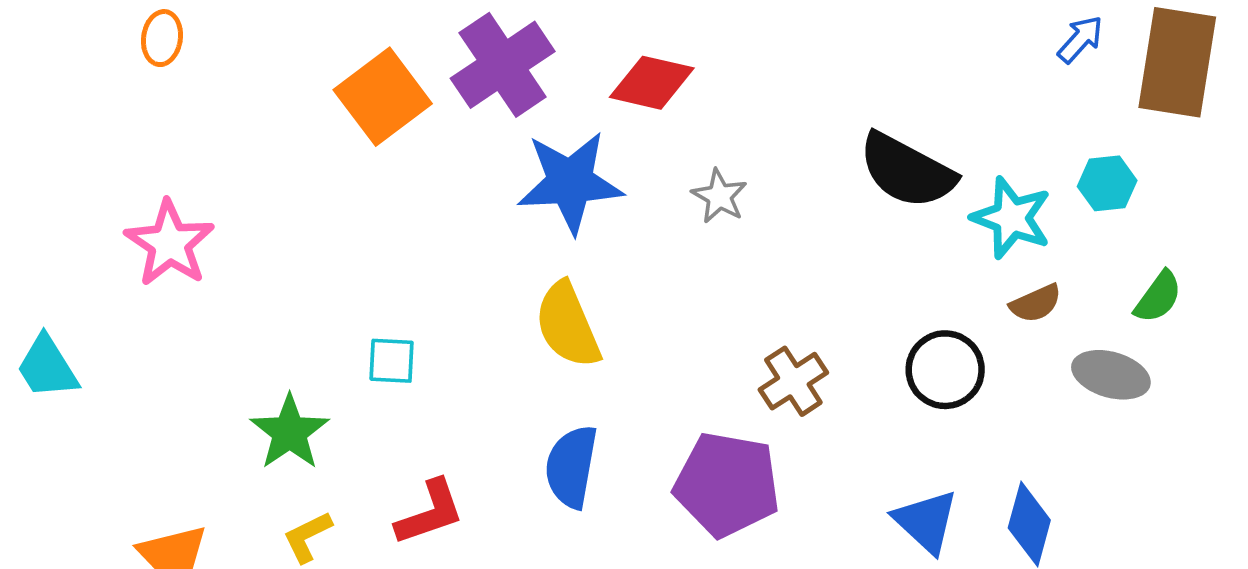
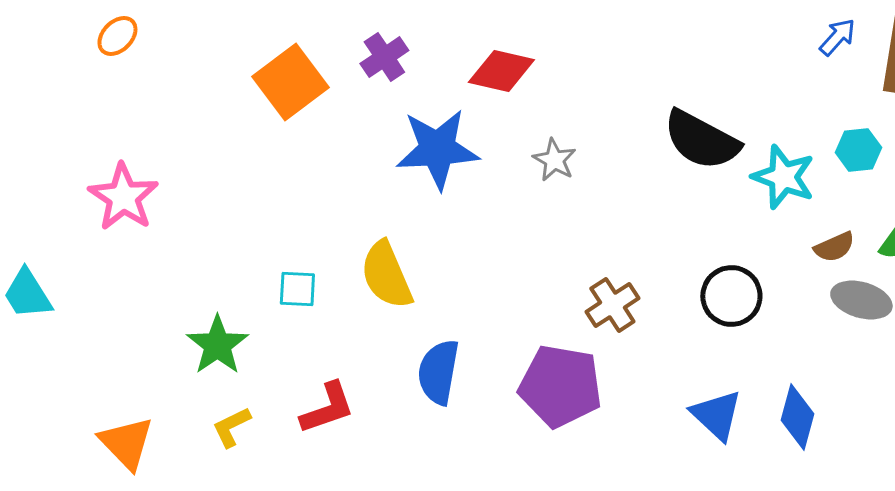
orange ellipse: (162, 38) -> (117, 36), turned 36
purple cross: (503, 65) -> (384, 57), size x0.6
brown semicircle: (1036, 303) -> (834, 247), moved
yellow semicircle: (568, 325) -> (386, 275), moved

